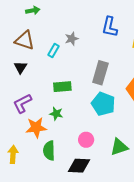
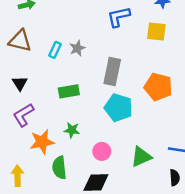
blue L-shape: (110, 27) -> (119, 17), turned 70
gray star: (72, 39) -> (77, 48), moved
black triangle: (20, 67) -> (20, 83), moved
green star: (56, 114) -> (72, 130), moved

